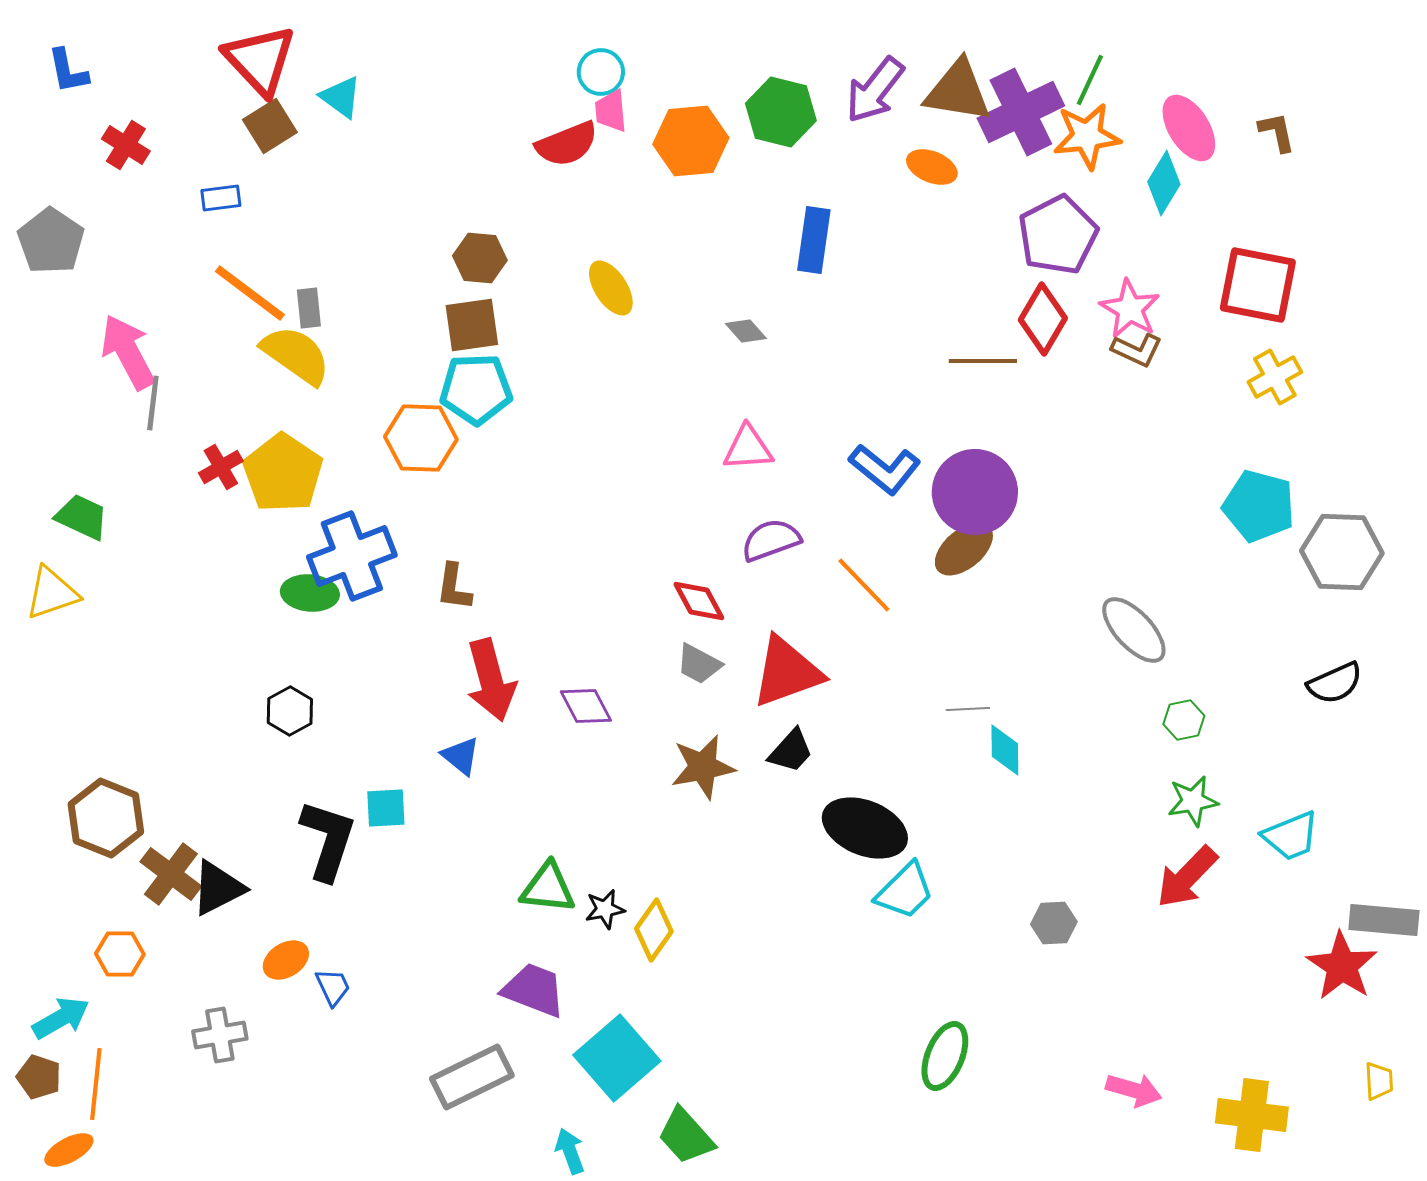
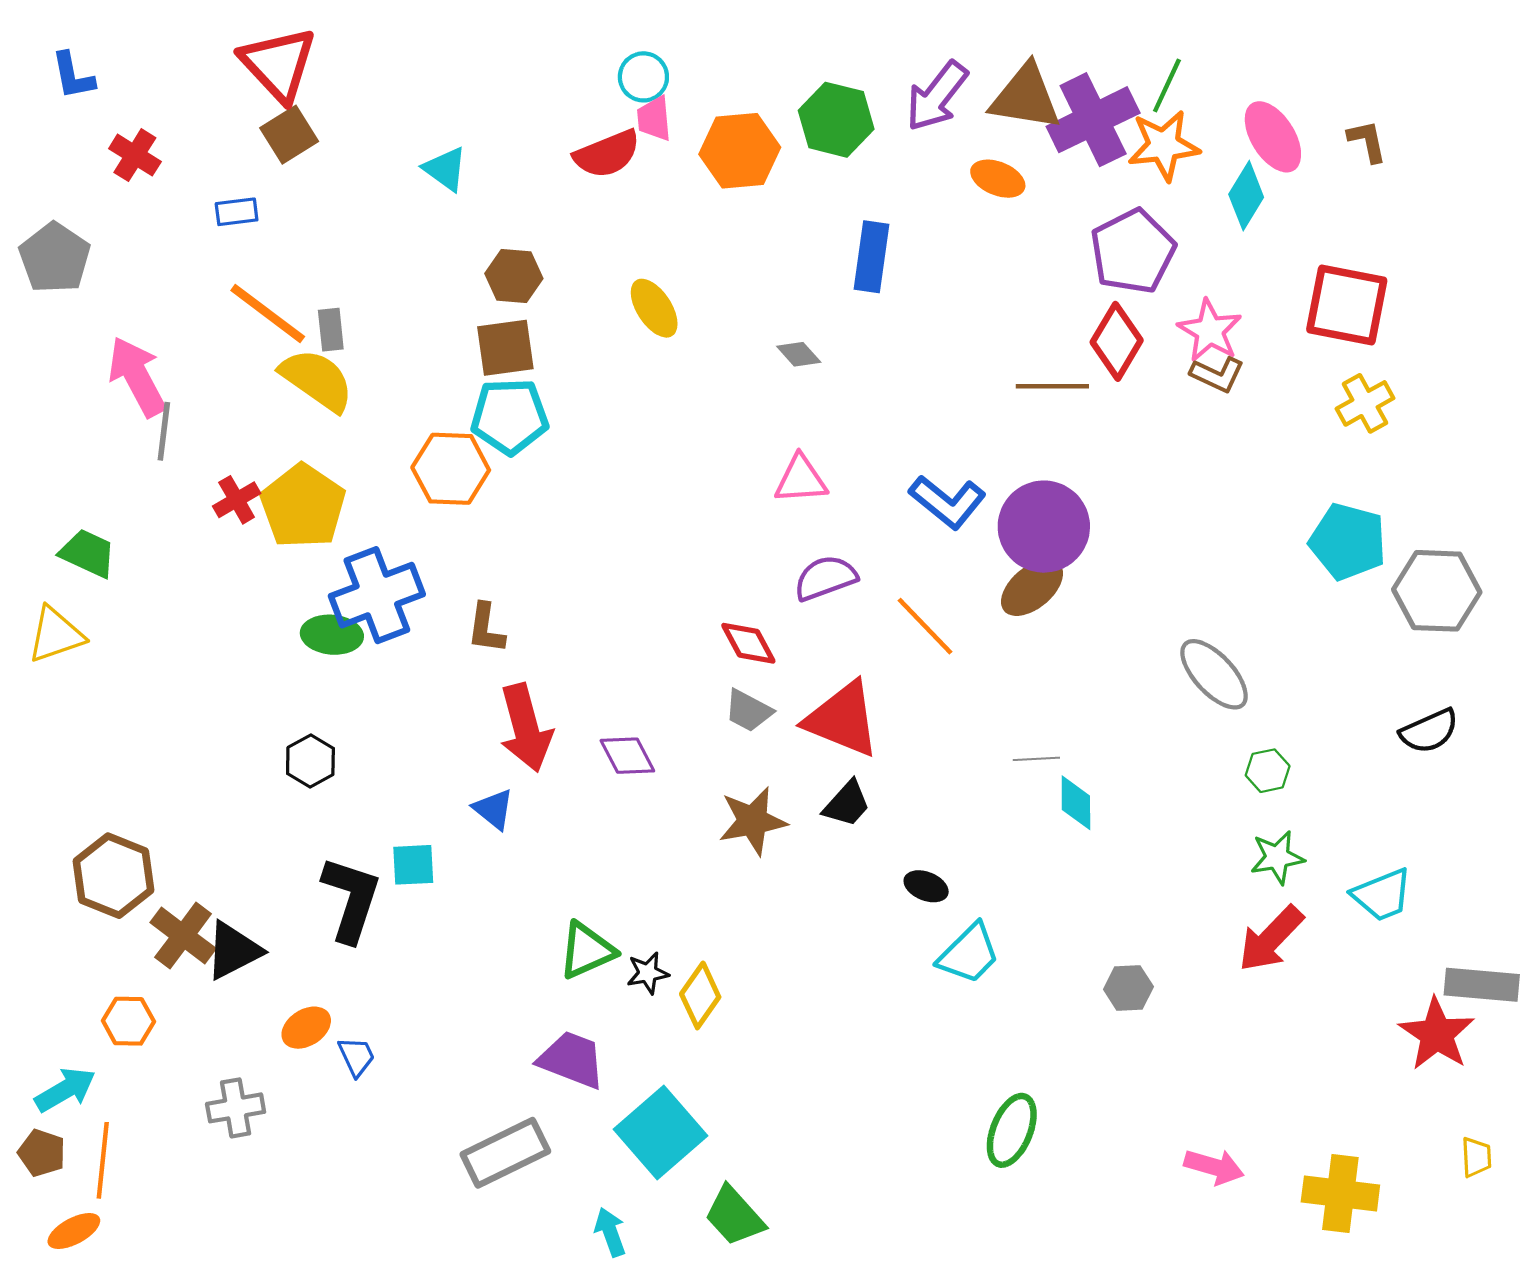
cyan triangle: (341, 97) -> (445, 169), moved
red triangle: (787, 672) -> (843, 719), turned 42
black ellipse: (865, 828) -> (926, 886), size x0.5
green triangle: (548, 888) -> (587, 951), turned -30

